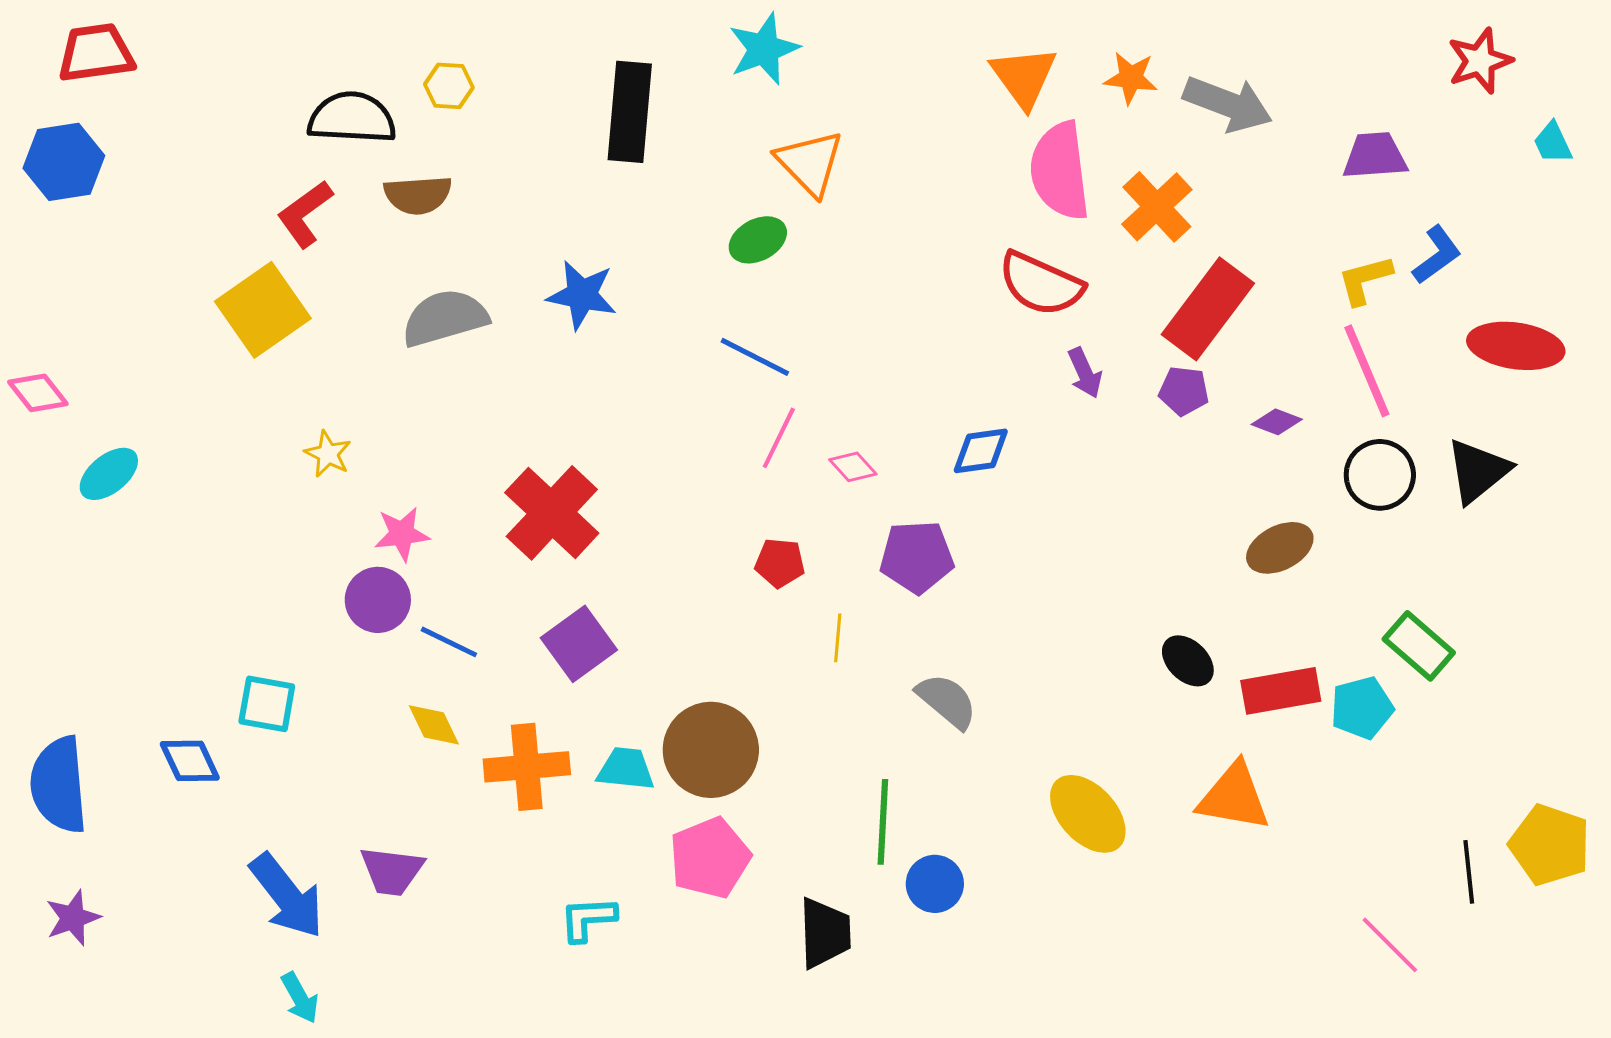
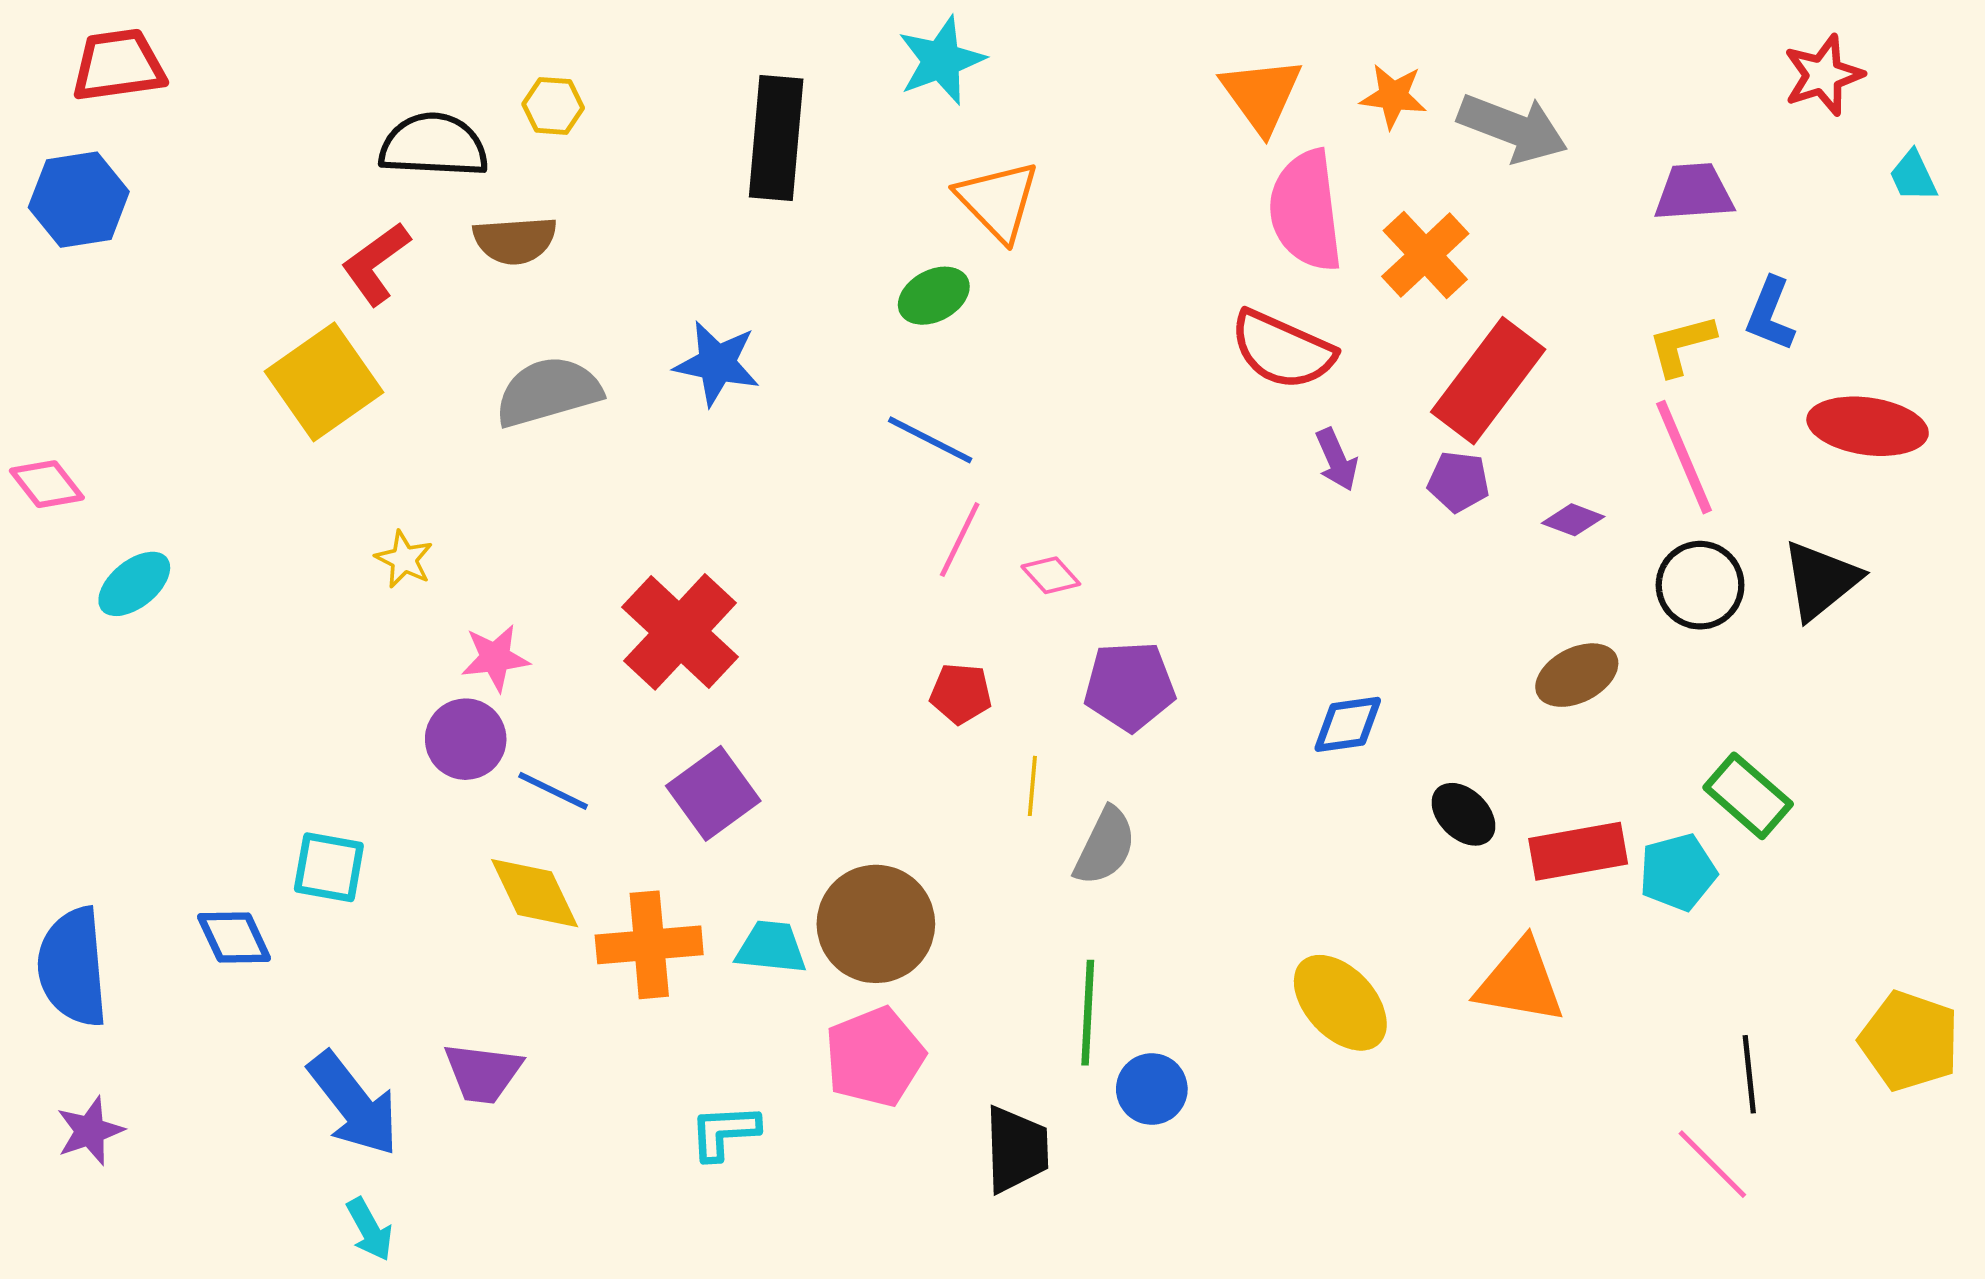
blue L-shape: (1437, 255) -> (1770, 314), turned 148
blue diamond: (981, 451) -> (1348, 724), moved
gray semicircle: (947, 701) -> (1105, 846), moved, turned 76
yellow diamond: (434, 725) -> (535, 893), size x1.4
black line: (1469, 872) -> (1749, 1074), moved

